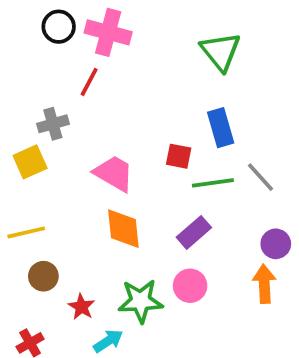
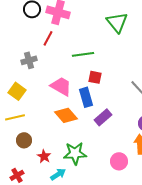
blue rectangle: (221, 128) -> (86, 97), moved
yellow square: (30, 162) -> (17, 91), moved, turned -30
green line: (213, 183) -> (83, 54), moved
orange diamond: (123, 229) -> (66, 115), turned -35
pink circle: (190, 286) -> (119, 161), moved

